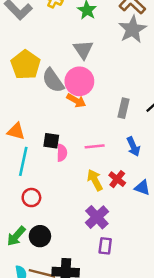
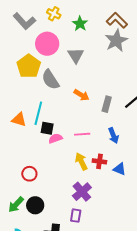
pink circle: (79, 81) -> (47, 44), moved
orange arrow: (76, 101) -> (81, 95), moved
pink semicircle: (62, 153) -> (55, 138), turned -112
cyan line: (23, 161) -> (38, 113), moved
red cross: (117, 179) -> (99, 161), turned -32
purple rectangle: (105, 246) -> (76, 216), moved

